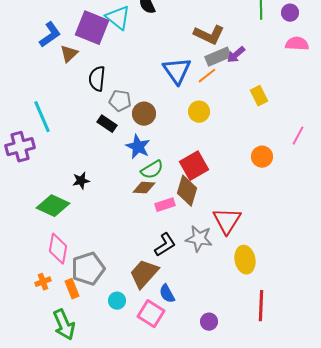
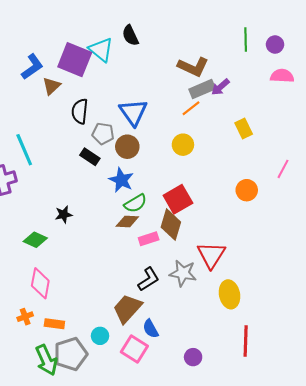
blue triangle: (177, 71) -> (133, 112), moved
green diamond: (53, 206) -> (35, 240), size x0.7
gray pentagon: (88, 269) -> (71, 354), moved
orange rectangle: (72, 289) -> (54, 324), turned -60

